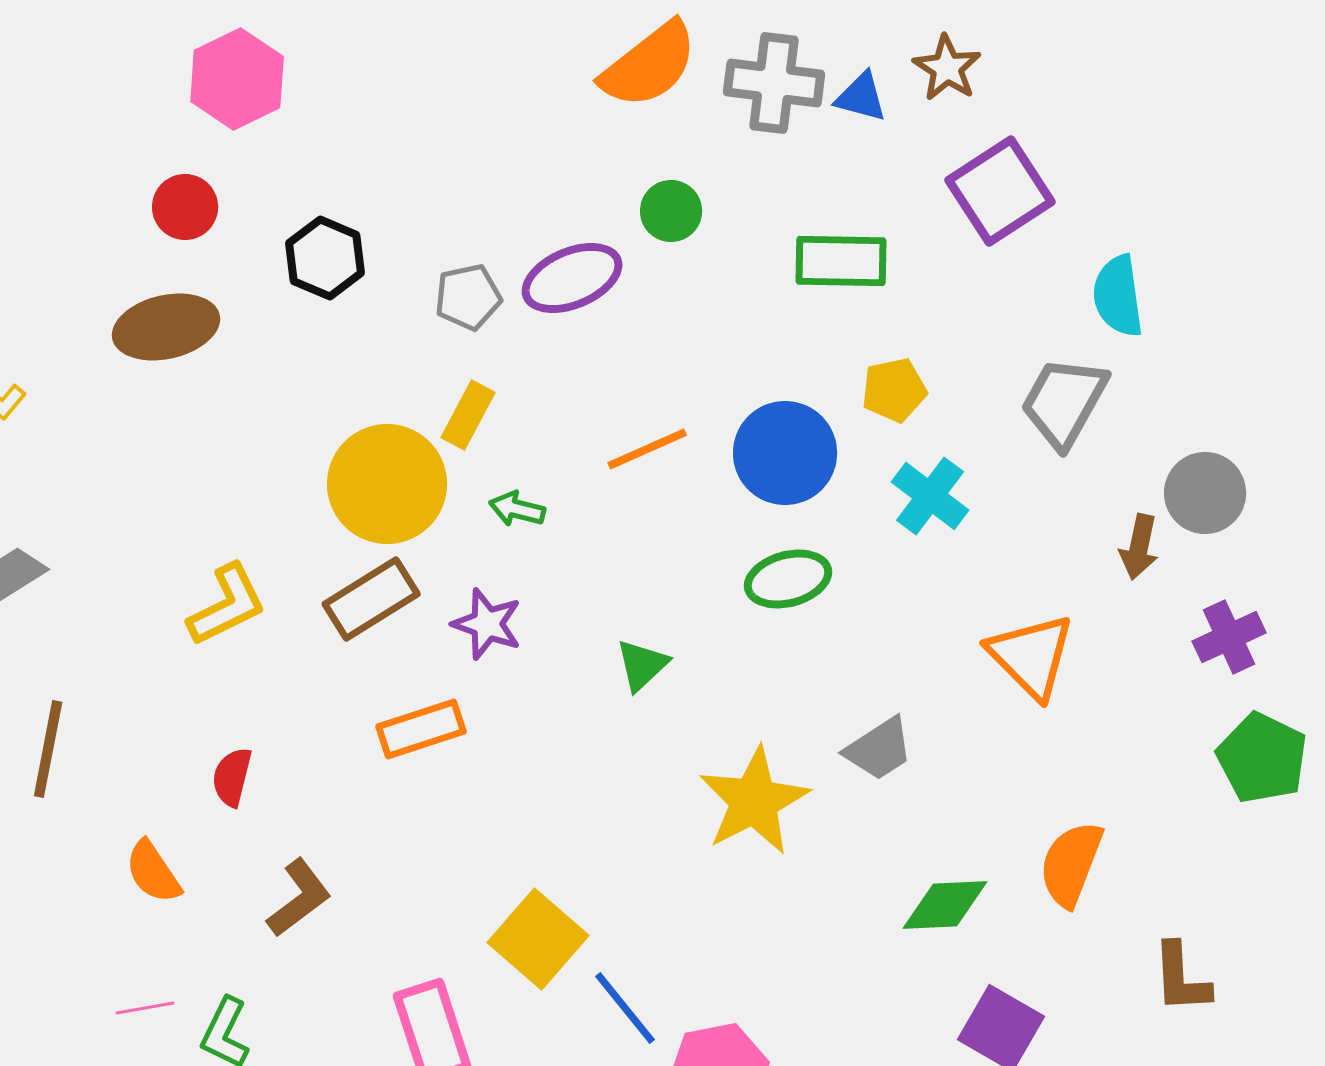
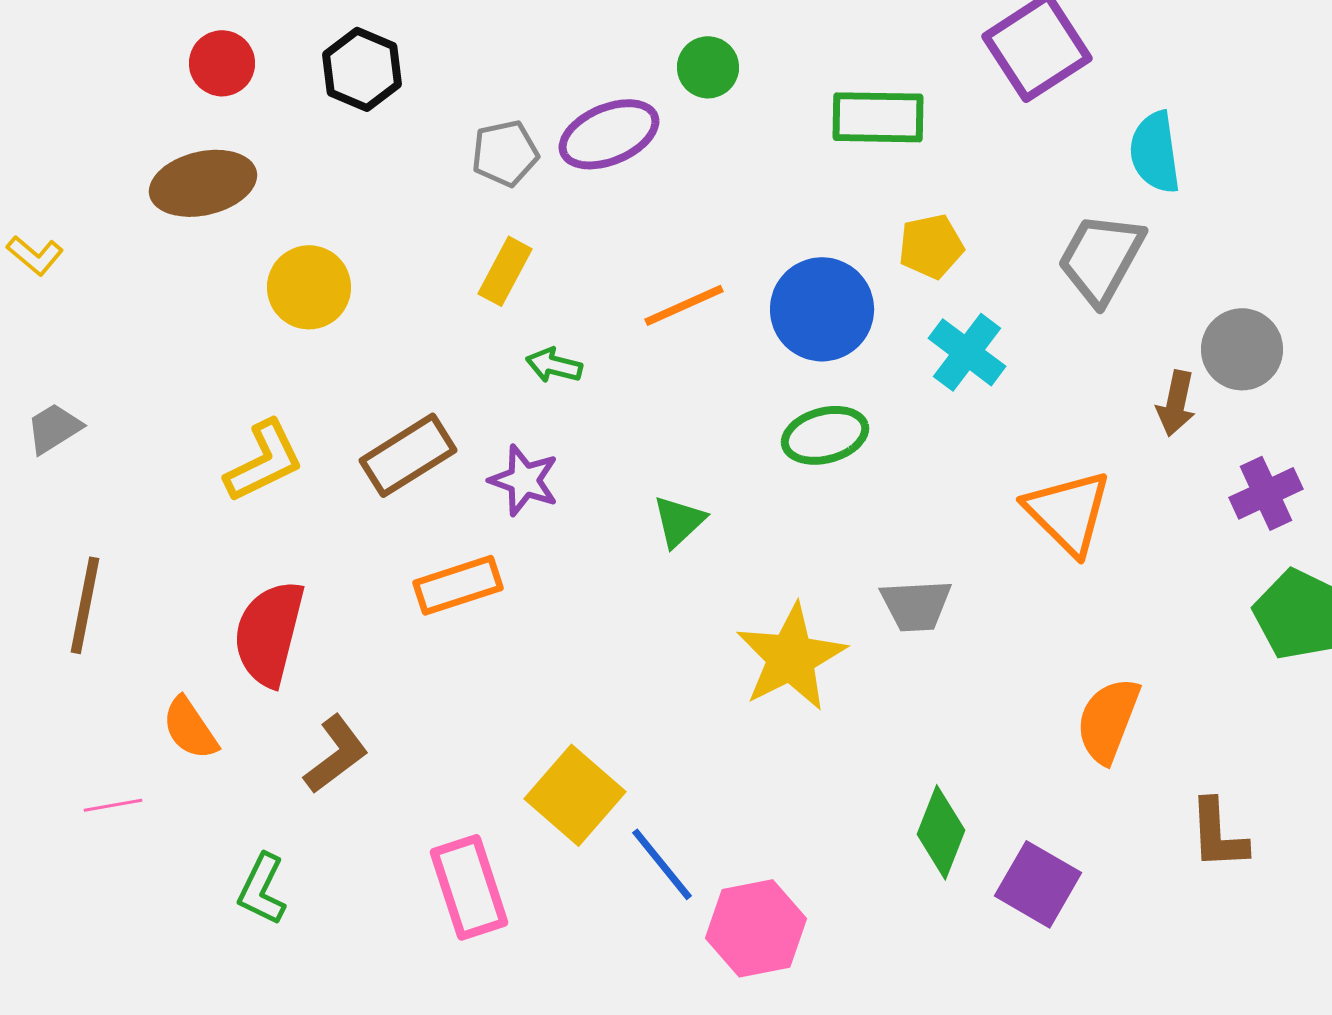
black hexagon: (325, 258) -> (362, 69), moved
yellow circle: (387, 484) -> (309, 287), moved, size x0.7
gray trapezoid: (879, 749) -> (916, 605), turned 30
red semicircle: (232, 777) -> (269, 633), size x1.8
green diamond: (945, 905) -> (941, 832), moved, turned -66
pink line: (145, 1008) -> (113, 805), moved

